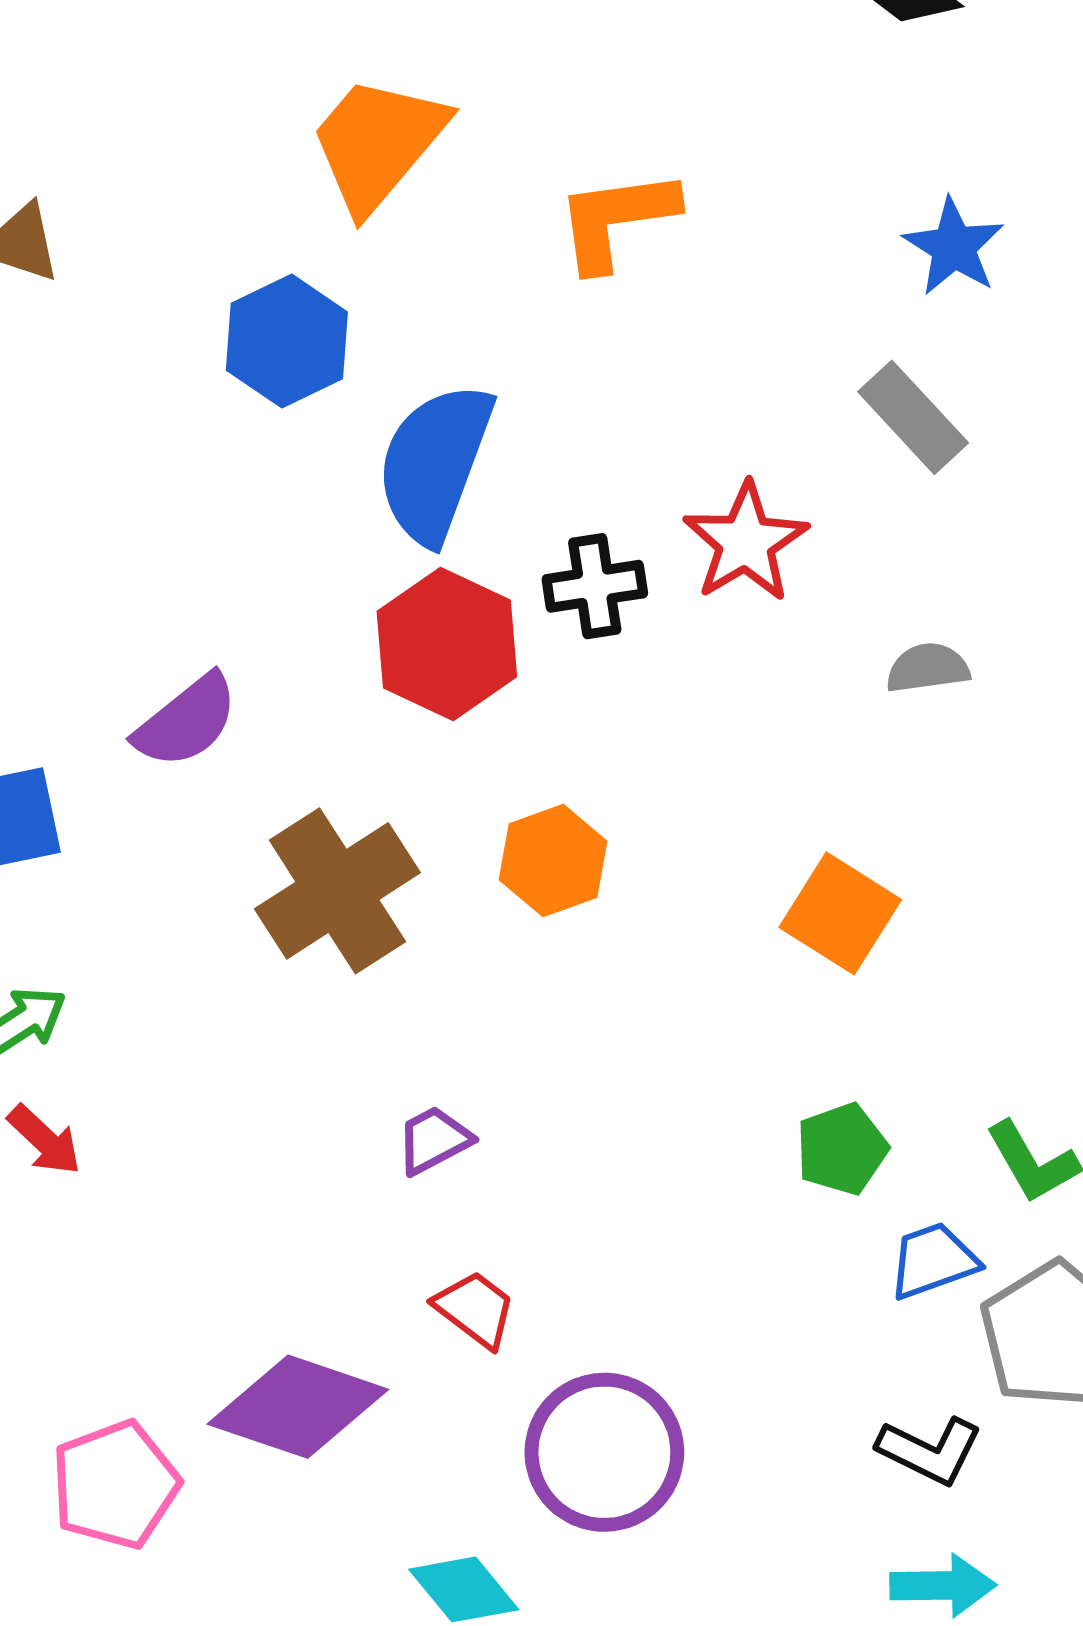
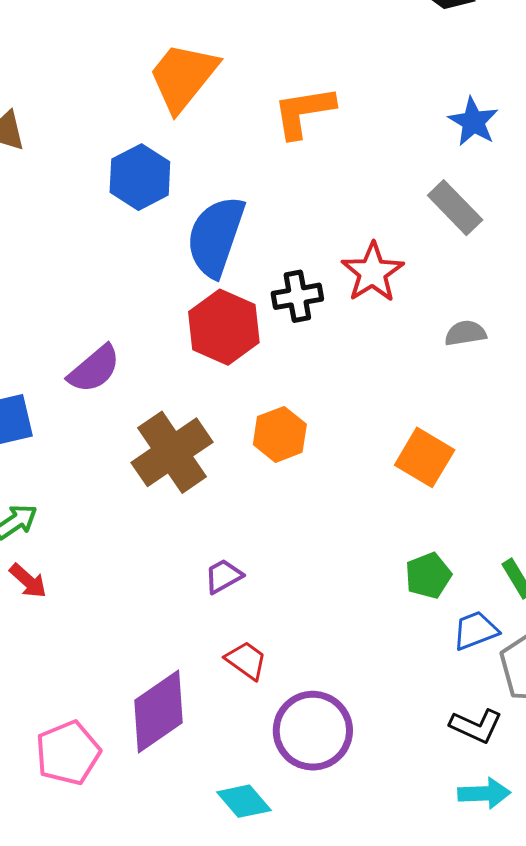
purple diamond: (298, 1407) -> (158, 712), turned -52

